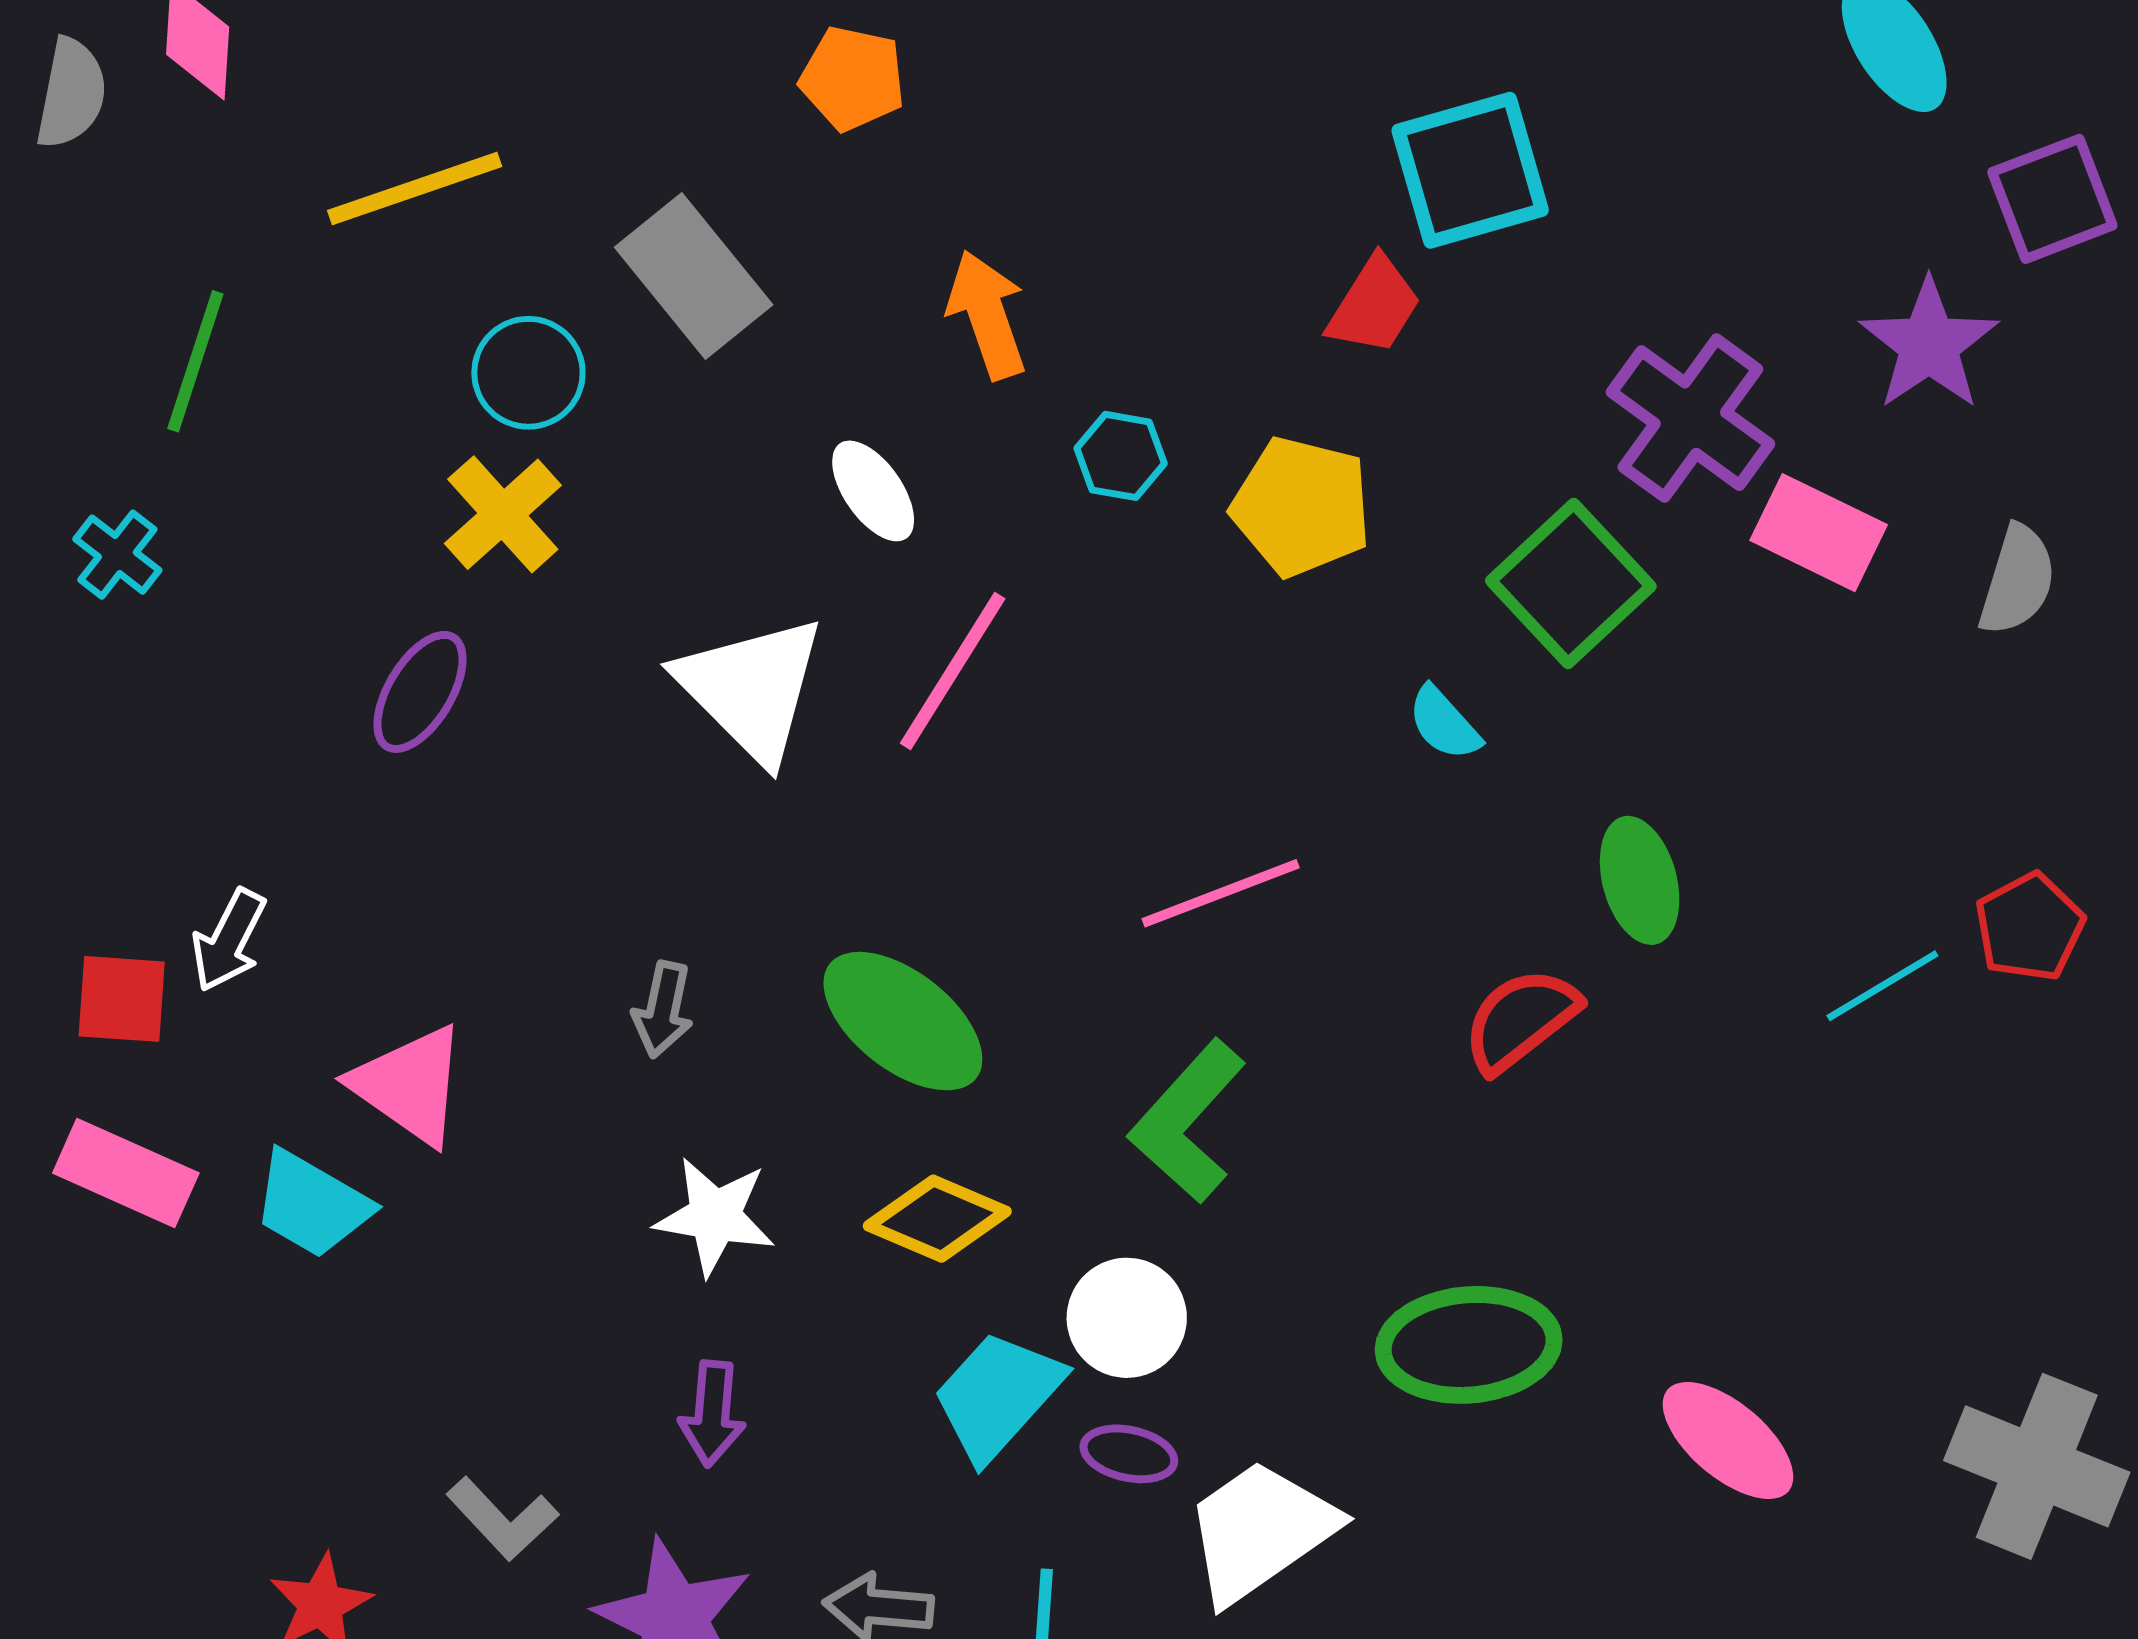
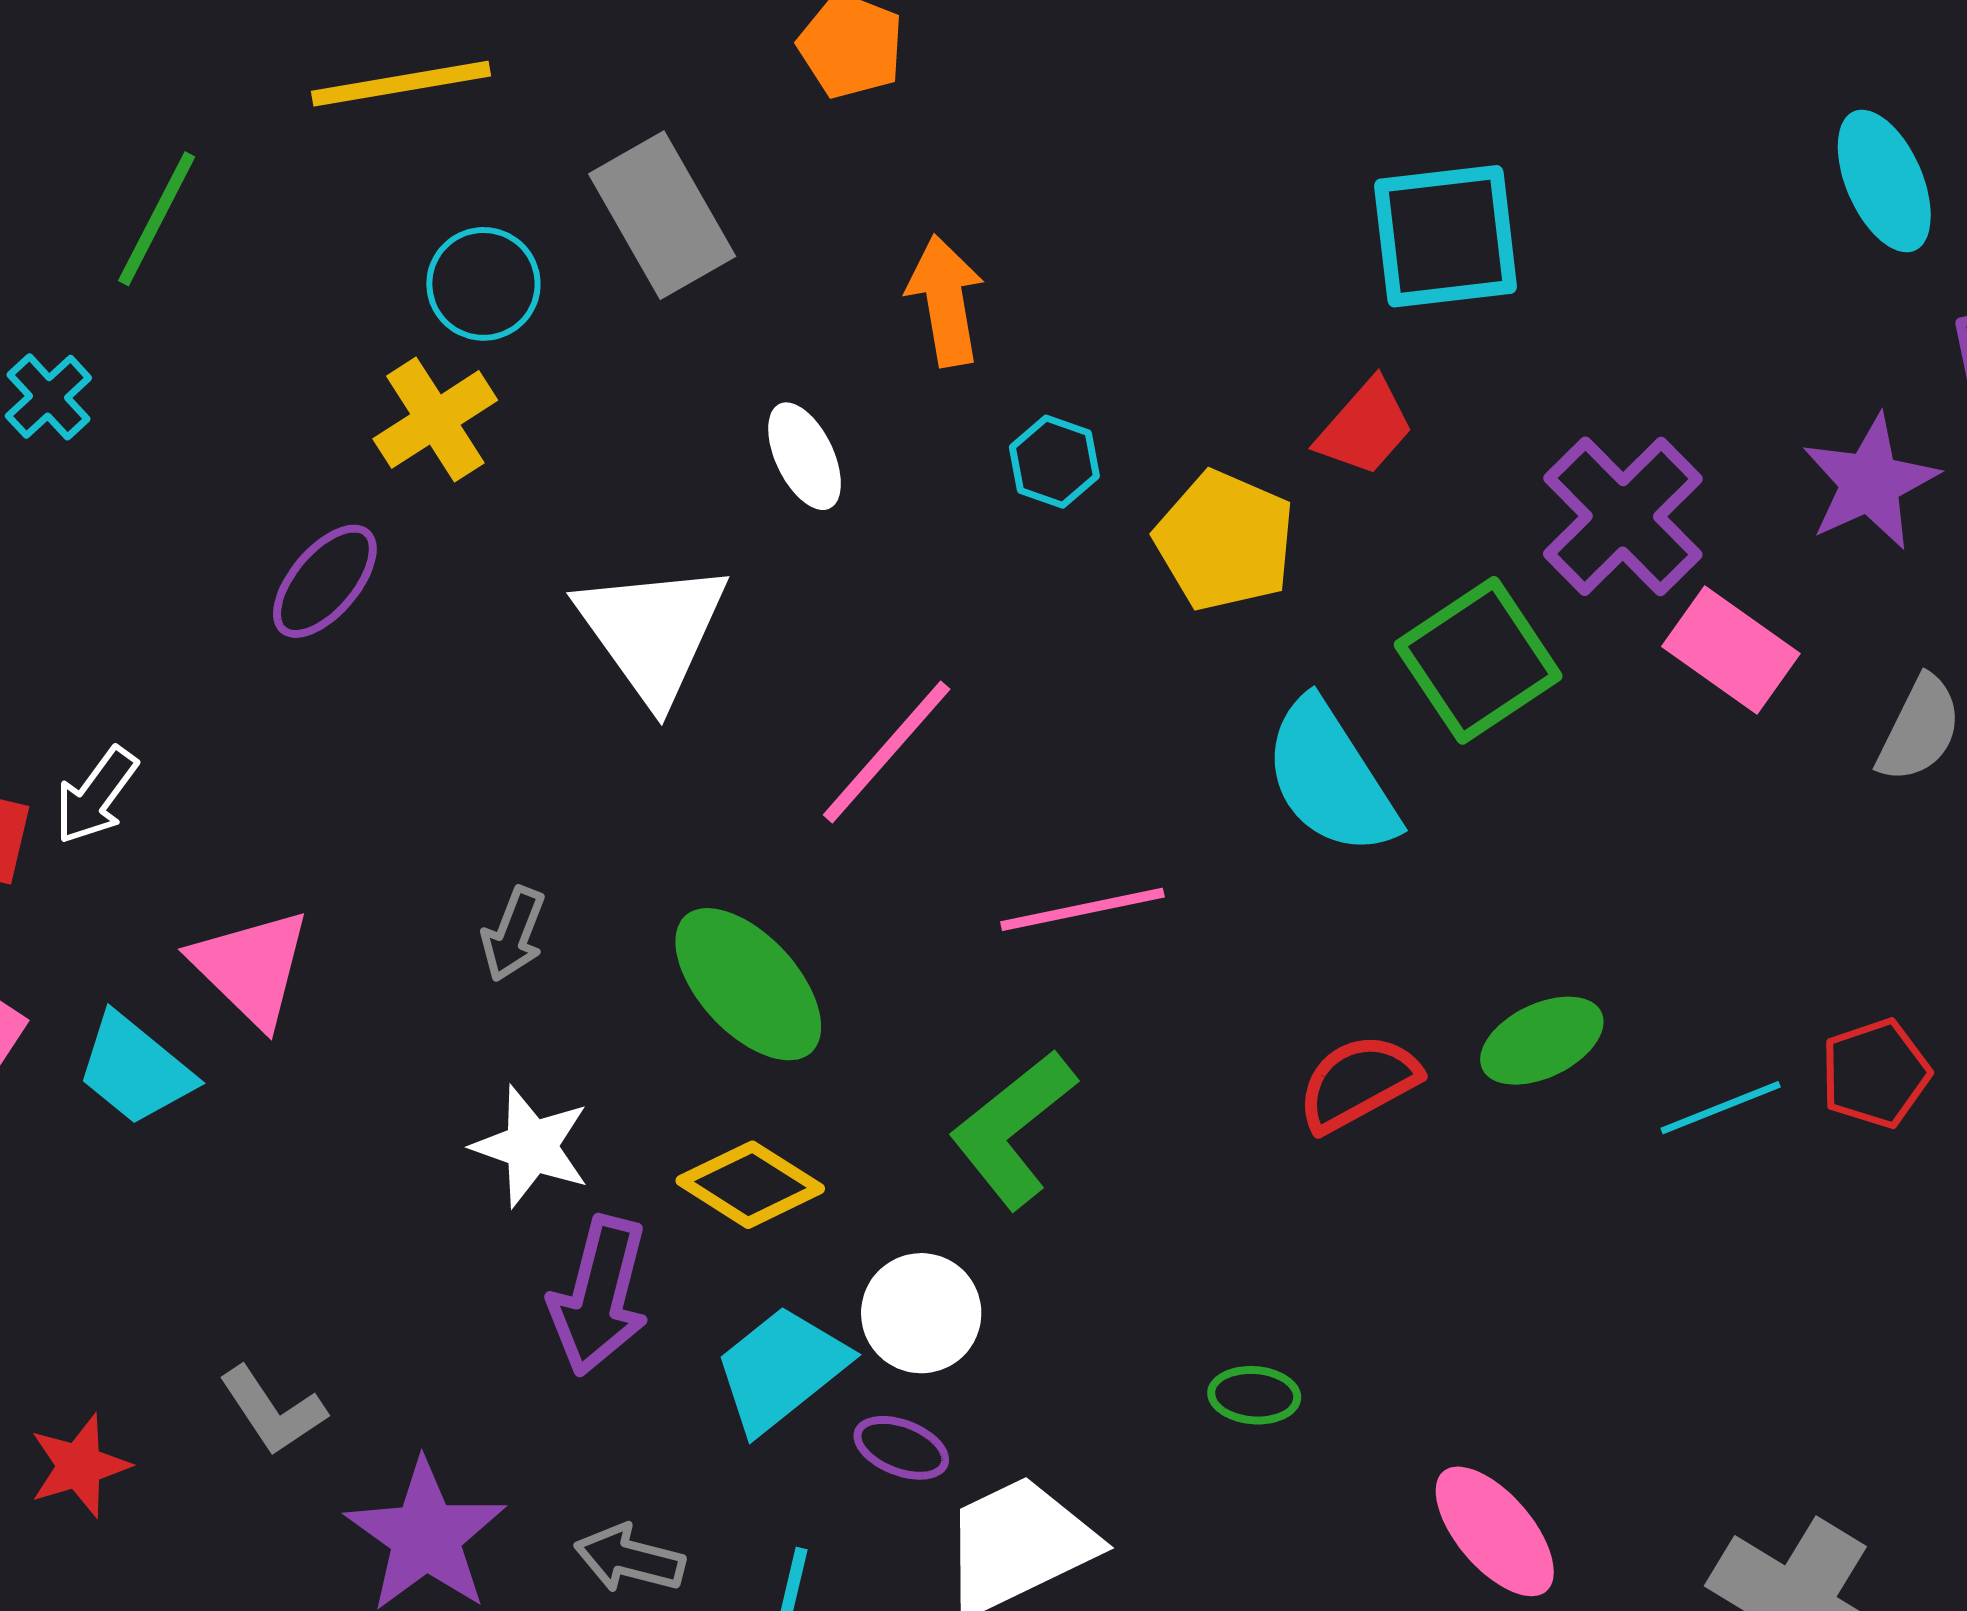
red trapezoid: (1374, 305) -> (1365, 428), moved
pink line: (953, 671) -> (887, 752), moved
cyan semicircle: (1444, 723) -> (1330, 778), size x2.0
green ellipse: (1640, 880) -> (1542, 1041), moved, turned 70
green ellipse: (1469, 1345) -> (1254, 1395), size x0.5
purple arrow: (712, 1414) -> (599, 1296), moved, size x1.5

